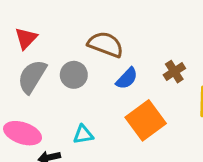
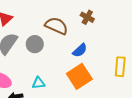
brown cross: (174, 72) -> (87, 17), moved, turned -32
blue semicircle: (127, 78) -> (80, 50), moved

